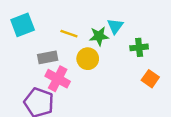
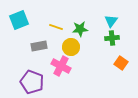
cyan triangle: (115, 26) -> (111, 21), moved
pink cross: (58, 79) -> (61, 66), moved

